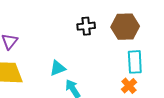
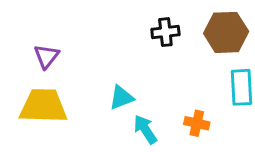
orange cross: (129, 86) -> (197, 123), moved, turned -35

